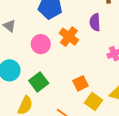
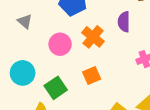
orange square: (80, 83) -> (92, 76), moved

